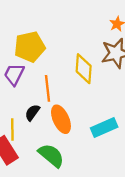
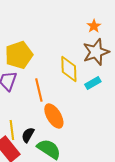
black semicircle: (32, 113) -> (28, 135), moved
cyan rectangle: (104, 128) -> (93, 83), moved, size x0.7

